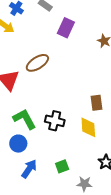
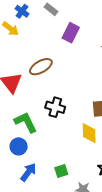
black cross: (55, 121) -> (55, 107), moved

